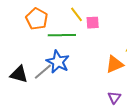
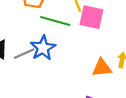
pink square: (93, 23) -> (91, 17), size x1.6

